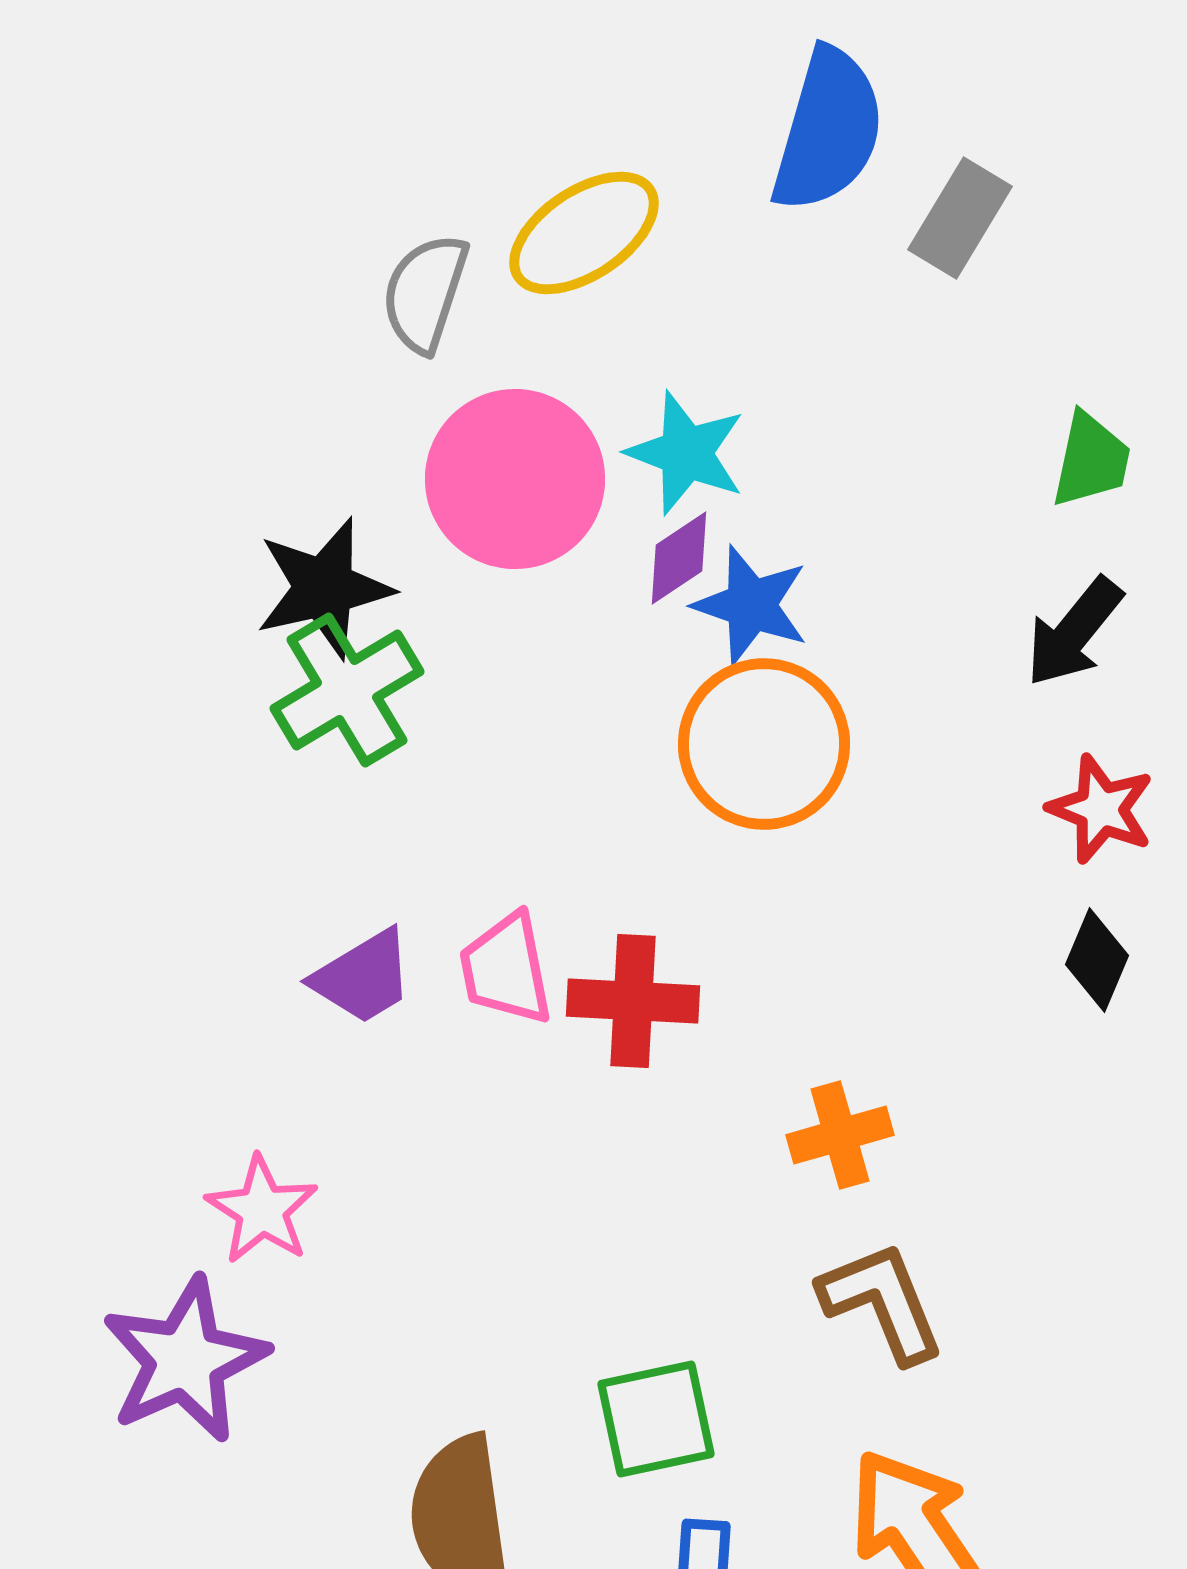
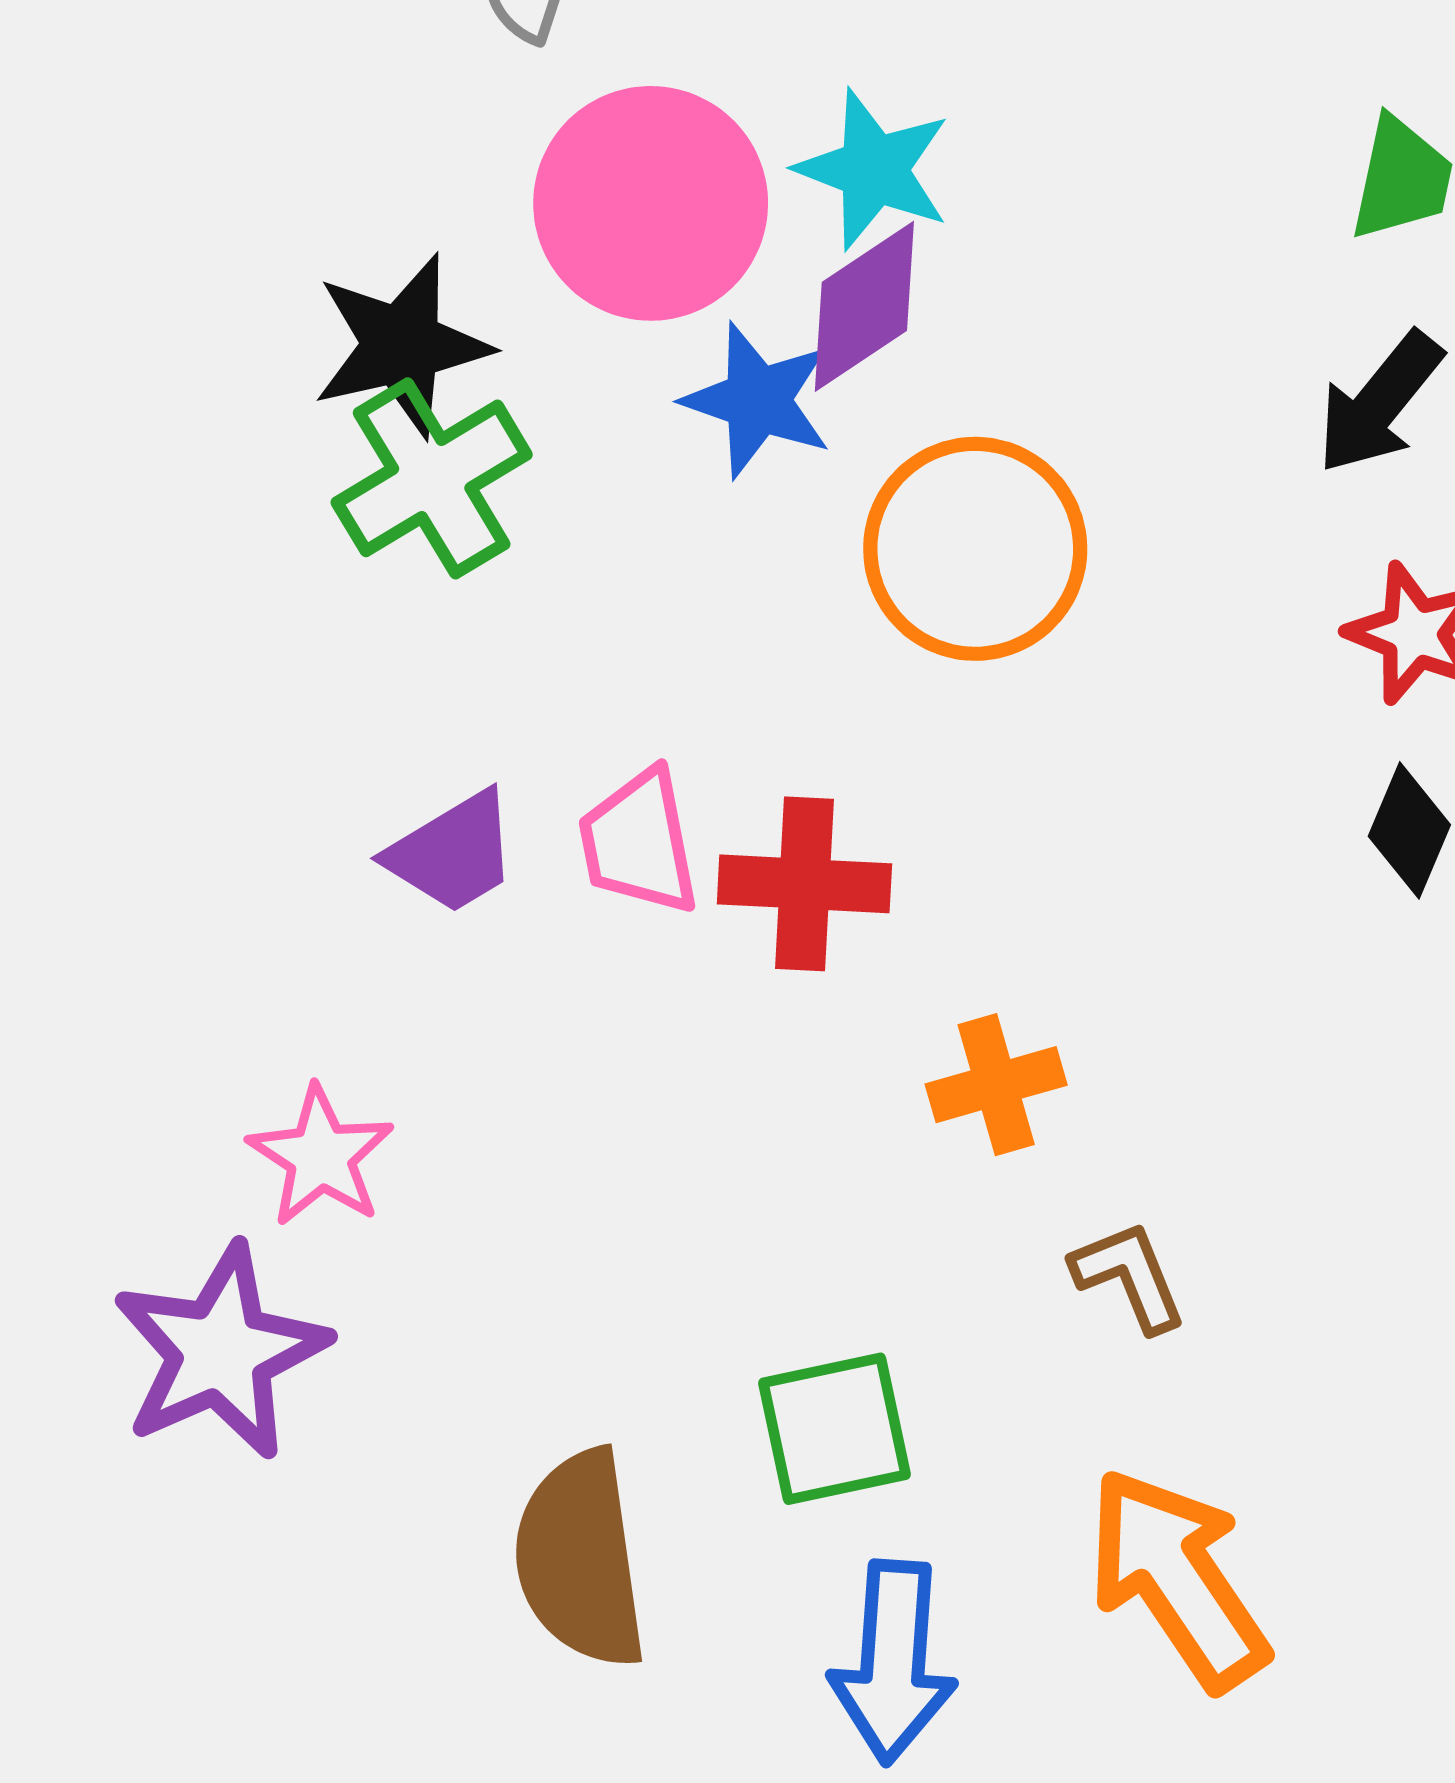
purple diamond: (679, 558) -> (864, 306), size x1.4
blue star: (751, 605) -> (758, 400), moved
orange cross: (840, 1135) -> (996, 1085), moved
brown L-shape: (882, 1302) -> (1129, 1276), size x0.7

